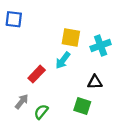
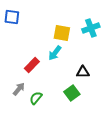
cyan cross: (101, 45) -> (91, 28), moved
green square: (82, 106) -> (72, 93), turned 35

